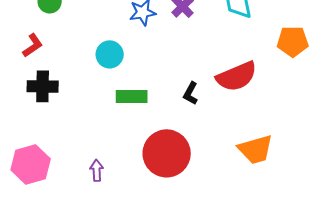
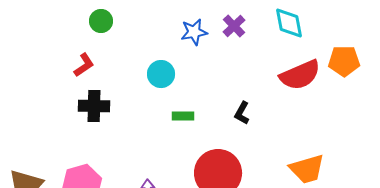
red semicircle: (237, 76) -> (300, 75), moved
green rectangle: (132, 96) -> (183, 116), size x0.7

